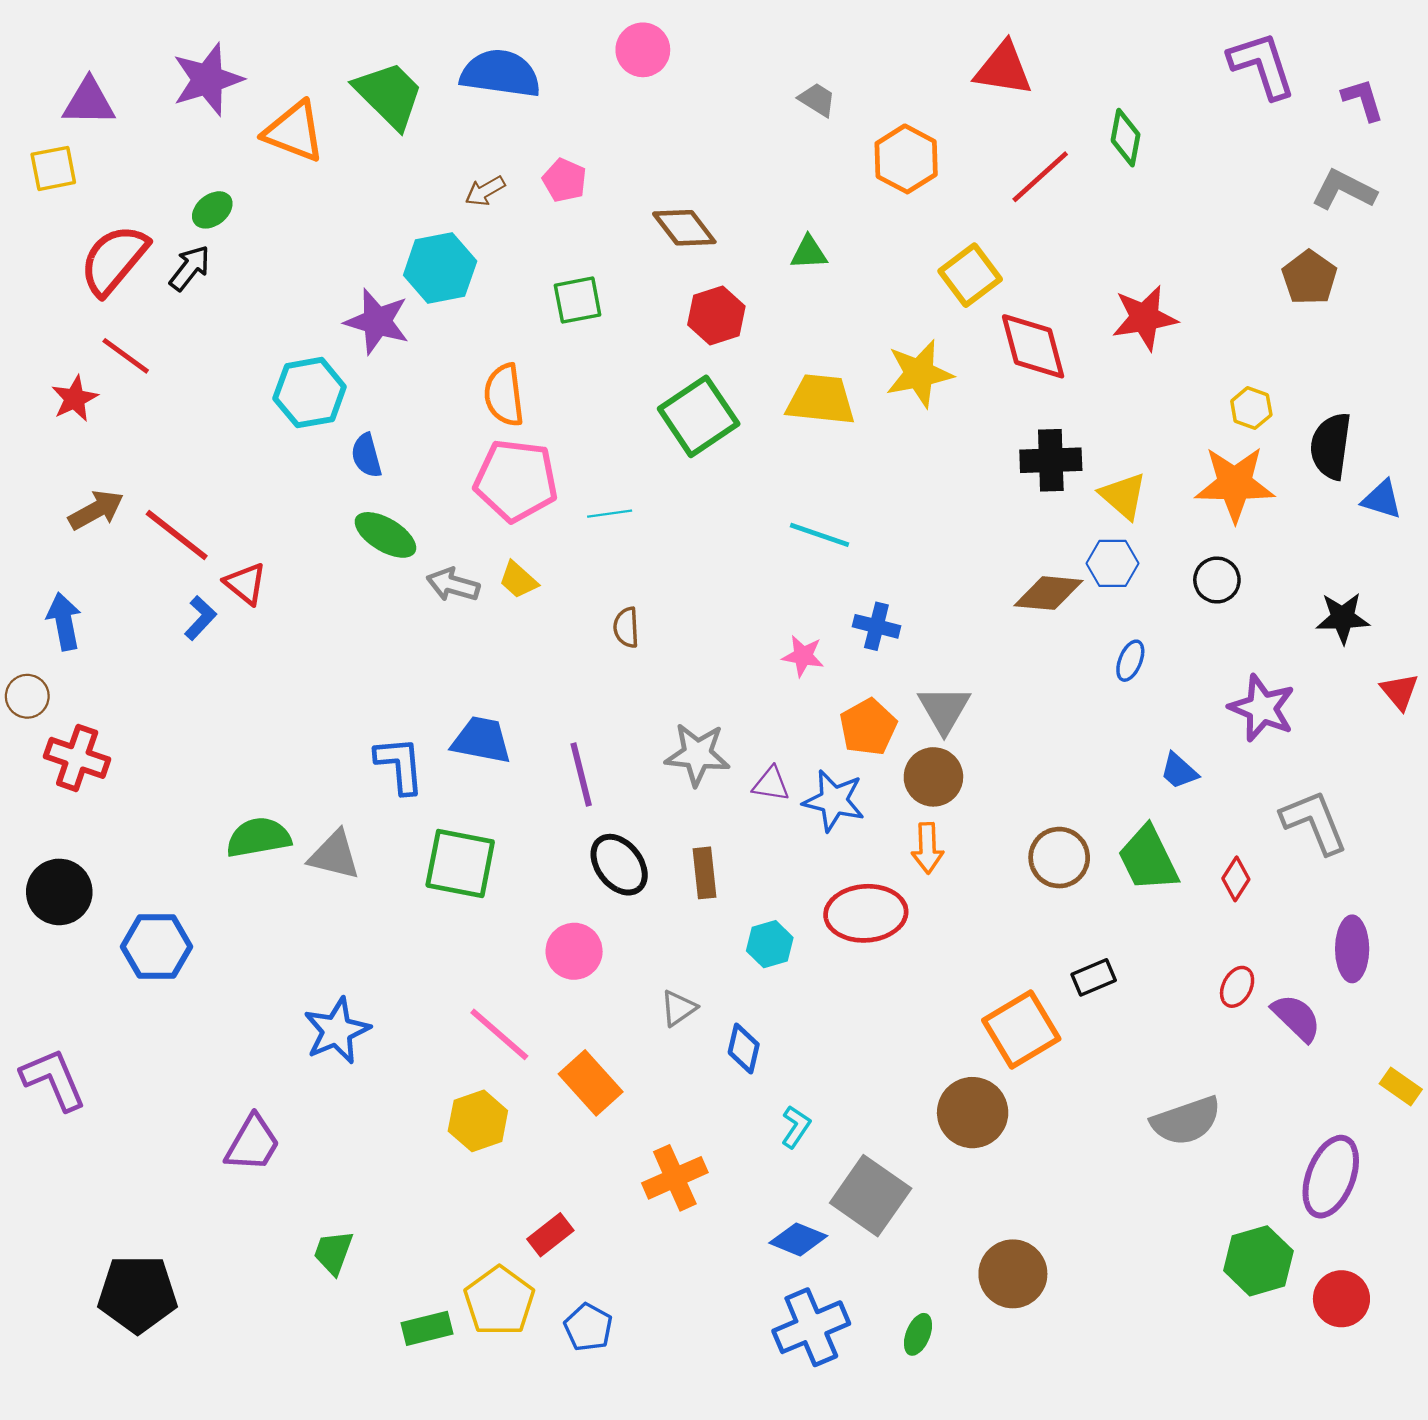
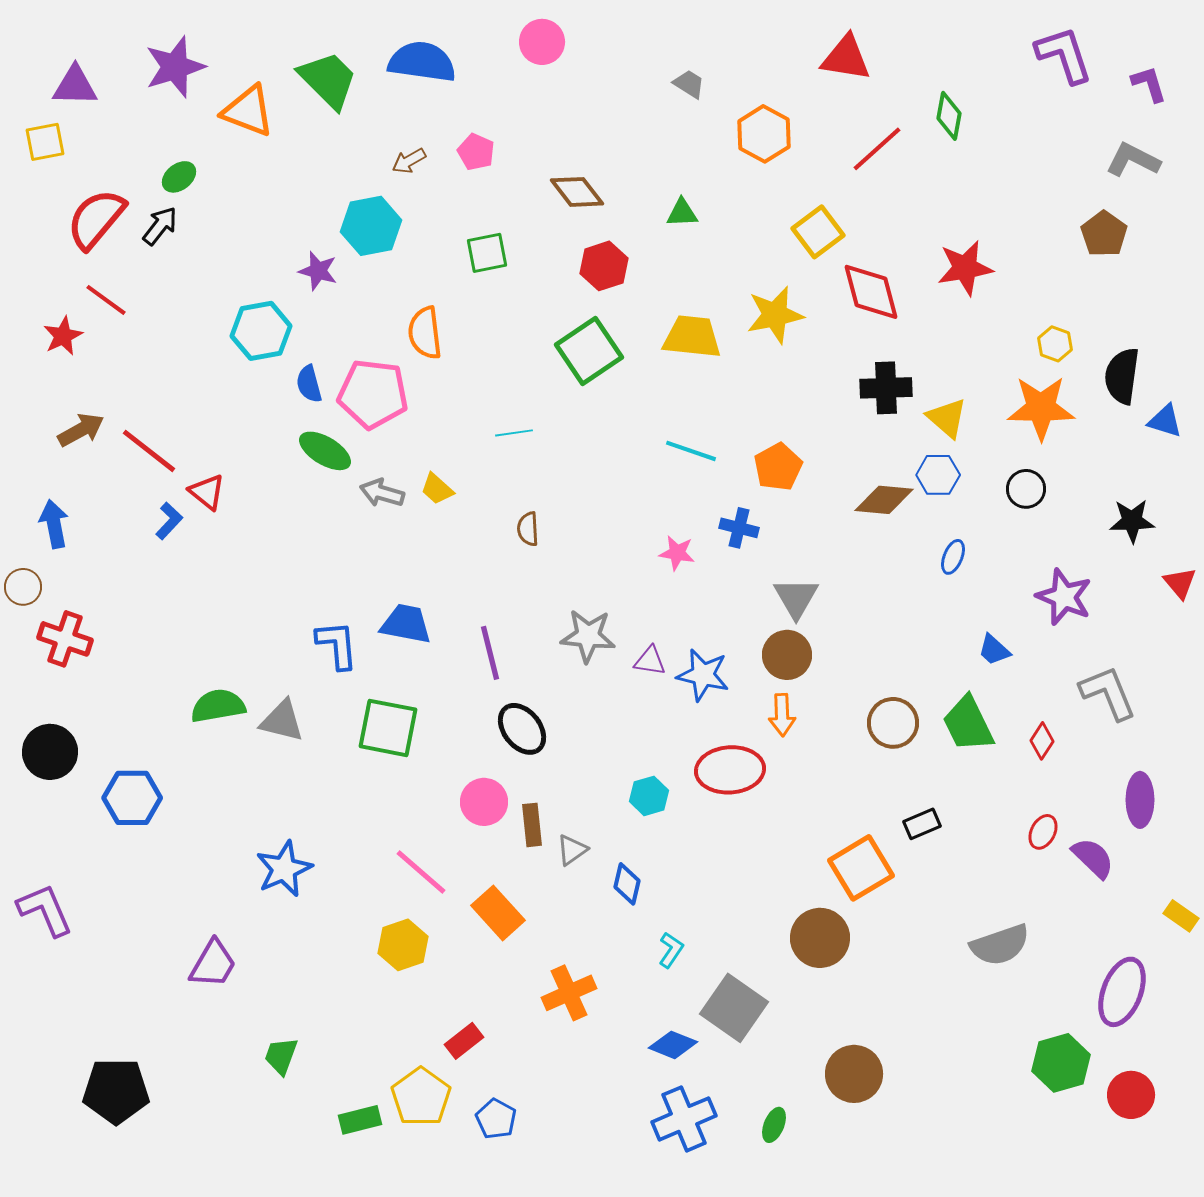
purple star: (377, 321) -> (318, 271), size x0.7
pink pentagon: (516, 480) -> (373, 394), moved
orange pentagon: (868, 727) -> (778, 467), moved
brown rectangle: (705, 873) -> (532, 825), moved

